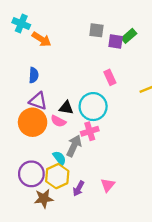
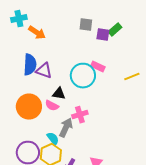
cyan cross: (21, 24) -> (19, 19), turned -35
blue semicircle: (34, 75) -> (30, 65), size x1.5
pink rectangle: (110, 77) -> (98, 67), turned -40
purple triangle: (38, 101) -> (44, 71), moved
cyan circle: (93, 107) -> (83, 76), moved

